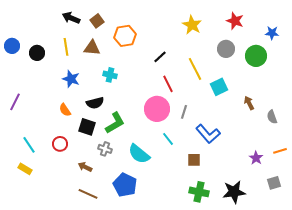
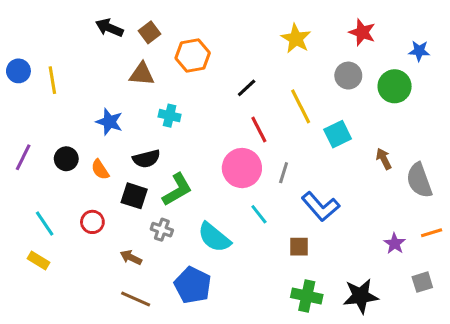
yellow line: (66, 47) -> (52, 80), moved
black circle: (37, 53) -> (66, 159), moved
gray semicircle: (272, 117) -> (419, 180), size x1.6

